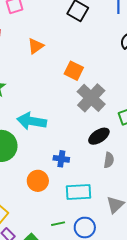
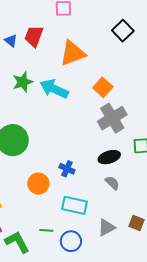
orange triangle: (36, 46) -> (73, 53), size x1.6
cyan arrow: (32, 121) -> (54, 89), moved
gray semicircle: (109, 160) -> (112, 183), turned -70

